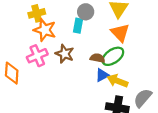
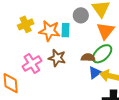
gray circle: (86, 12) -> (81, 15), moved
orange star: (45, 30) -> (49, 31), moved
orange triangle: (120, 33) -> (106, 31), turned 30

